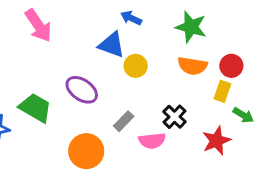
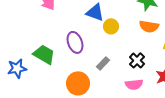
purple ellipse: (82, 90) -> (75, 42), turned 35
pink semicircle: (152, 141) -> (134, 84), moved

